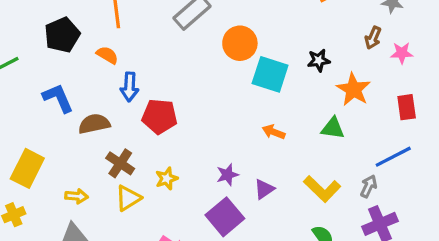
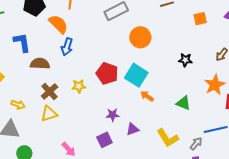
orange semicircle: (107, 55) -> (58, 24), size x1.5
cyan square: (270, 74) -> (136, 75), moved
orange star: (353, 89) -> (215, 85), moved
red pentagon: (159, 116) -> (107, 73), moved
yellow star: (167, 179) -> (79, 86), moved
purple square: (225, 217) -> (104, 140), size x0.7

